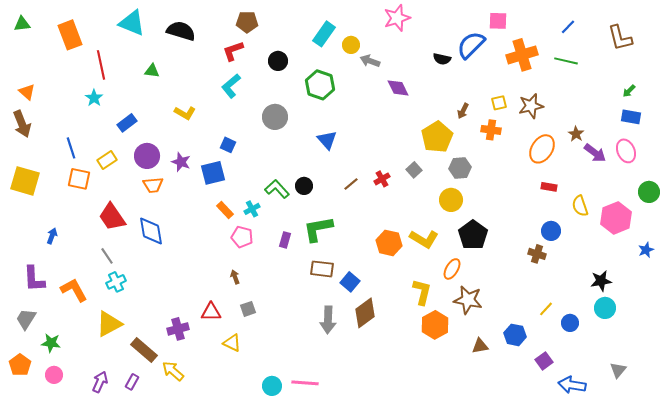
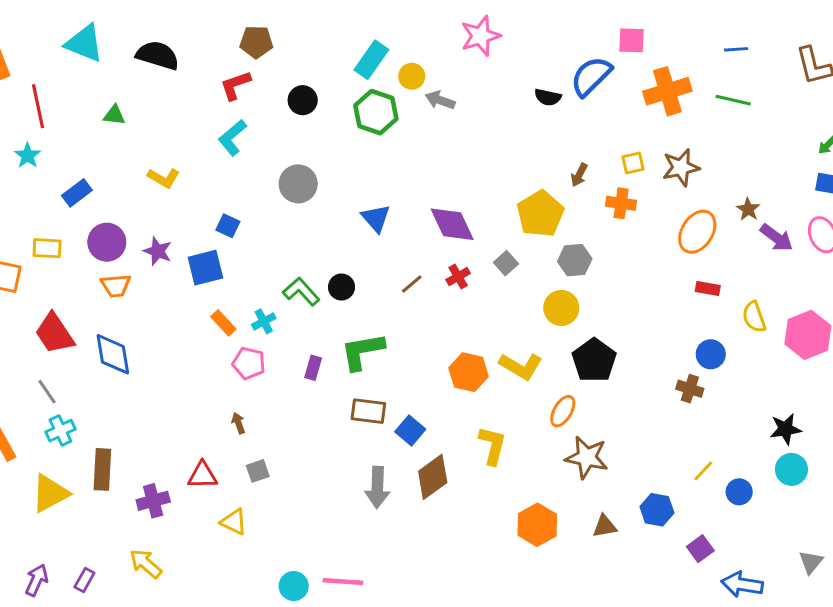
blue line: (568, 27) -> (736, 49), turned 42
green hexagon: (320, 85) -> (376, 112), moved
purple diamond: (398, 88) -> (452, 224), moved, size x1.4
yellow rectangle: (107, 160) -> (47, 248), turned 36
yellow L-shape: (422, 292) -> (492, 445), moved
orange hexagon: (435, 325) -> (537, 525), moved
brown rectangle: (144, 350) -> (102, 469), moved, turned 52

